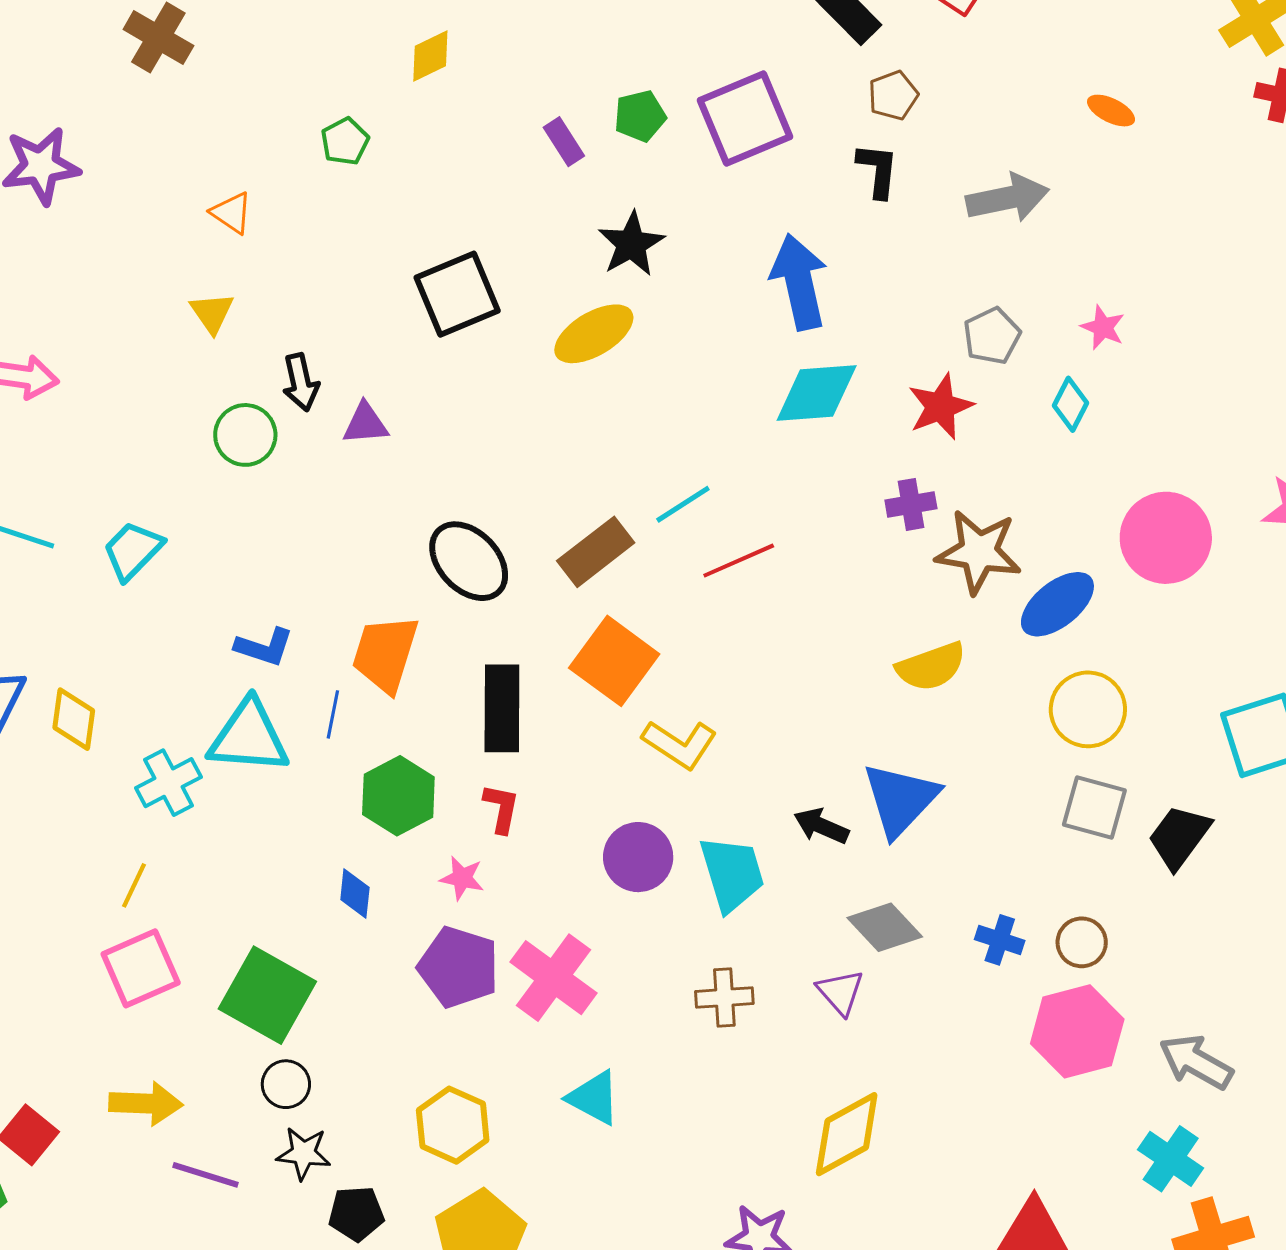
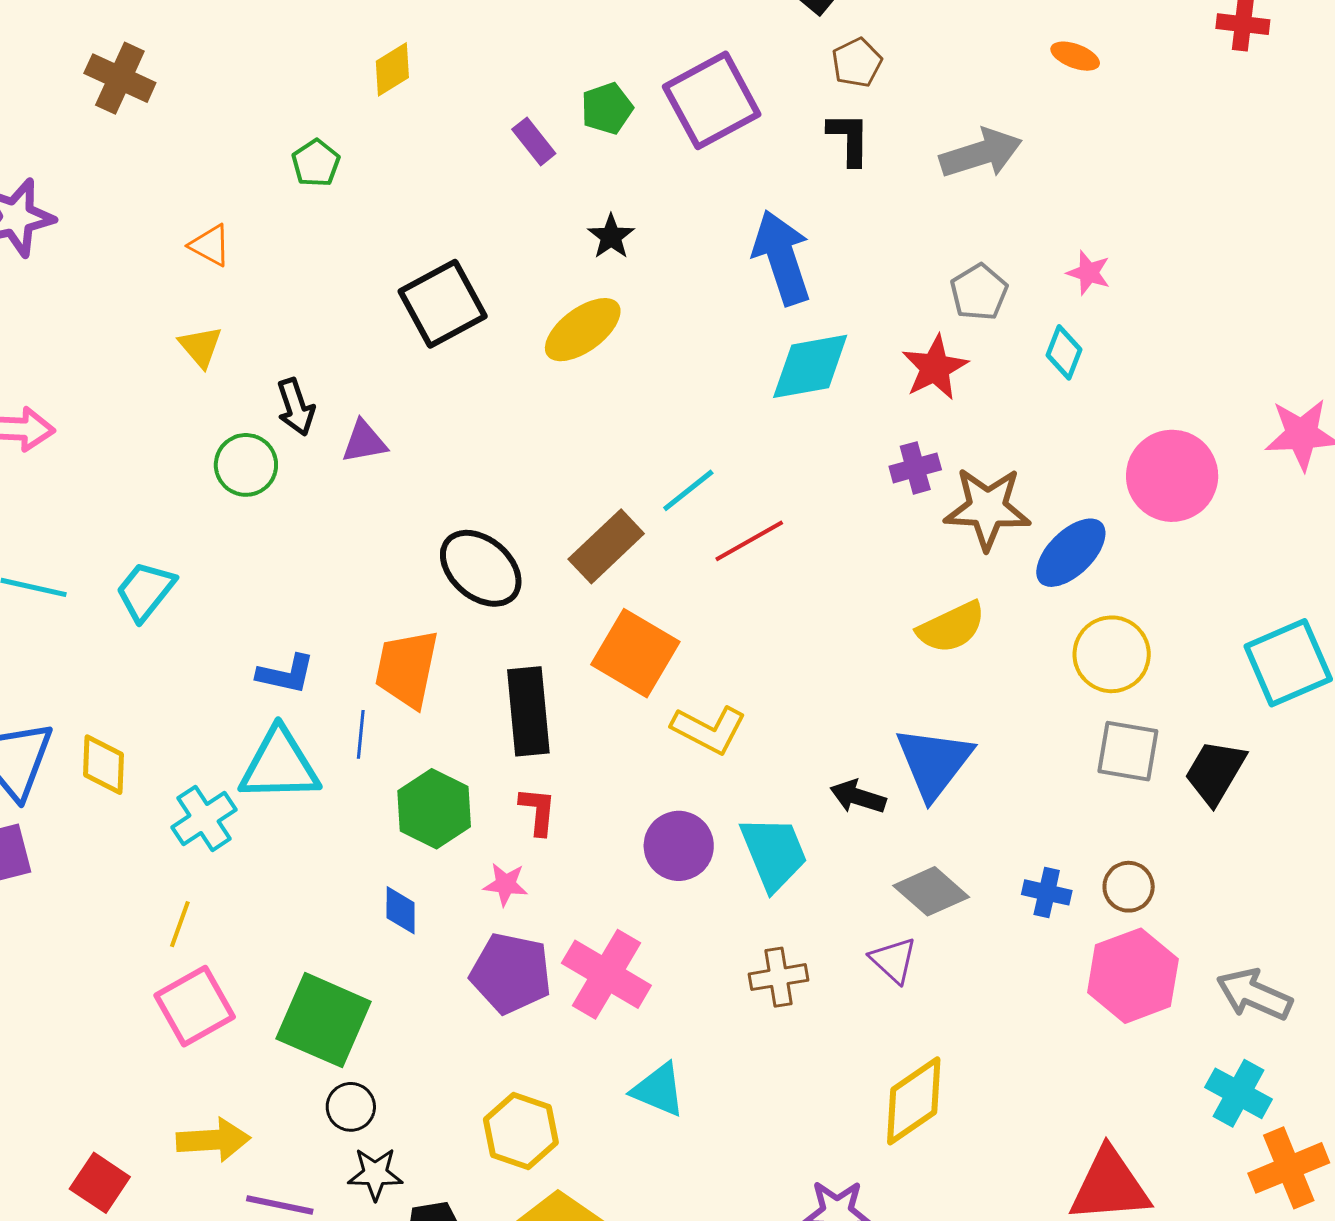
black star: (631, 244) -> (611, 237), size x0.7

